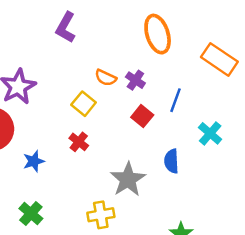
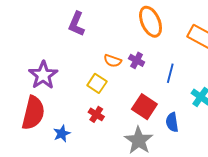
red square: (142, 116) -> (144, 107), moved, size x1.4

